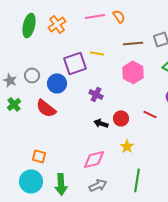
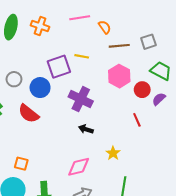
orange semicircle: (119, 16) -> (105, 27), moved
orange cross: (57, 24) -> (40, 26), turned -36
purple cross: (96, 94) -> (81, 99), size x1.6
red line: (150, 114) -> (137, 120), turned 40
red circle: (121, 118) -> (142, 90), moved

